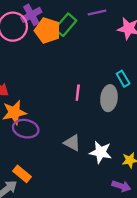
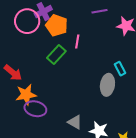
green rectangle: (66, 25) -> (56, 55), moved
pink line: (78, 93) -> (77, 42), moved

